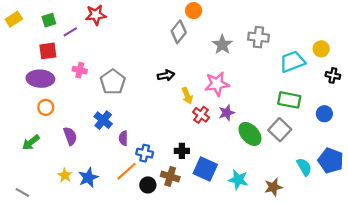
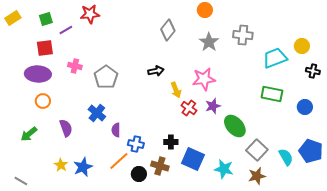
orange circle: (194, 11) -> (205, 10), moved
gray square: (280, 130) -> (257, 150), moved

